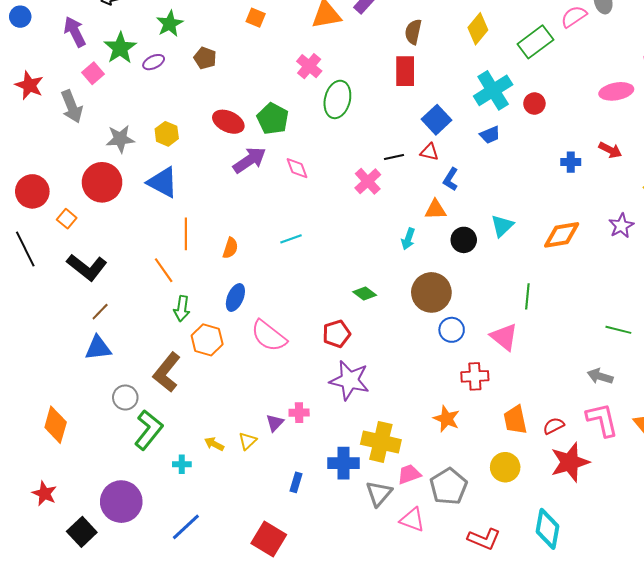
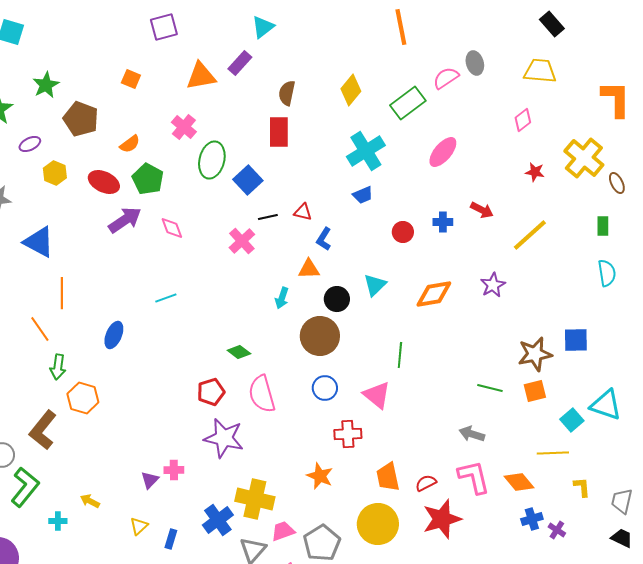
brown pentagon: (205, 58) -> (81, 119), size x1.6
purple ellipse: (154, 62) -> (30, 144), moved
pink ellipse: (616, 91) -> (443, 152), moved, turned -40
red circle: (534, 104) -> (403, 232), moved
blue square: (436, 120) -> (248, 180), moved
yellow hexagon: (167, 134) -> (55, 173), moved
orange semicircle: (230, 248) -> (130, 144), moved, turned 35
brown circle: (431, 292) -> (320, 336), moved
blue ellipse: (235, 297) -> (114, 335), moved
pink semicircle: (269, 336) -> (262, 394), moved, turned 36
yellow triangle: (248, 441) -> (139, 526), moved
blue cross: (343, 463) -> (218, 520), turned -36
yellow circle: (505, 467) -> (378, 524), size x1.4

